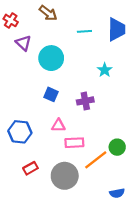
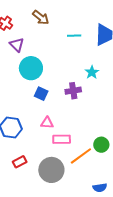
cyan circle: (51, 58) -> (31, 68), moved
purple cross: (85, 101) -> (73, 91), moved

